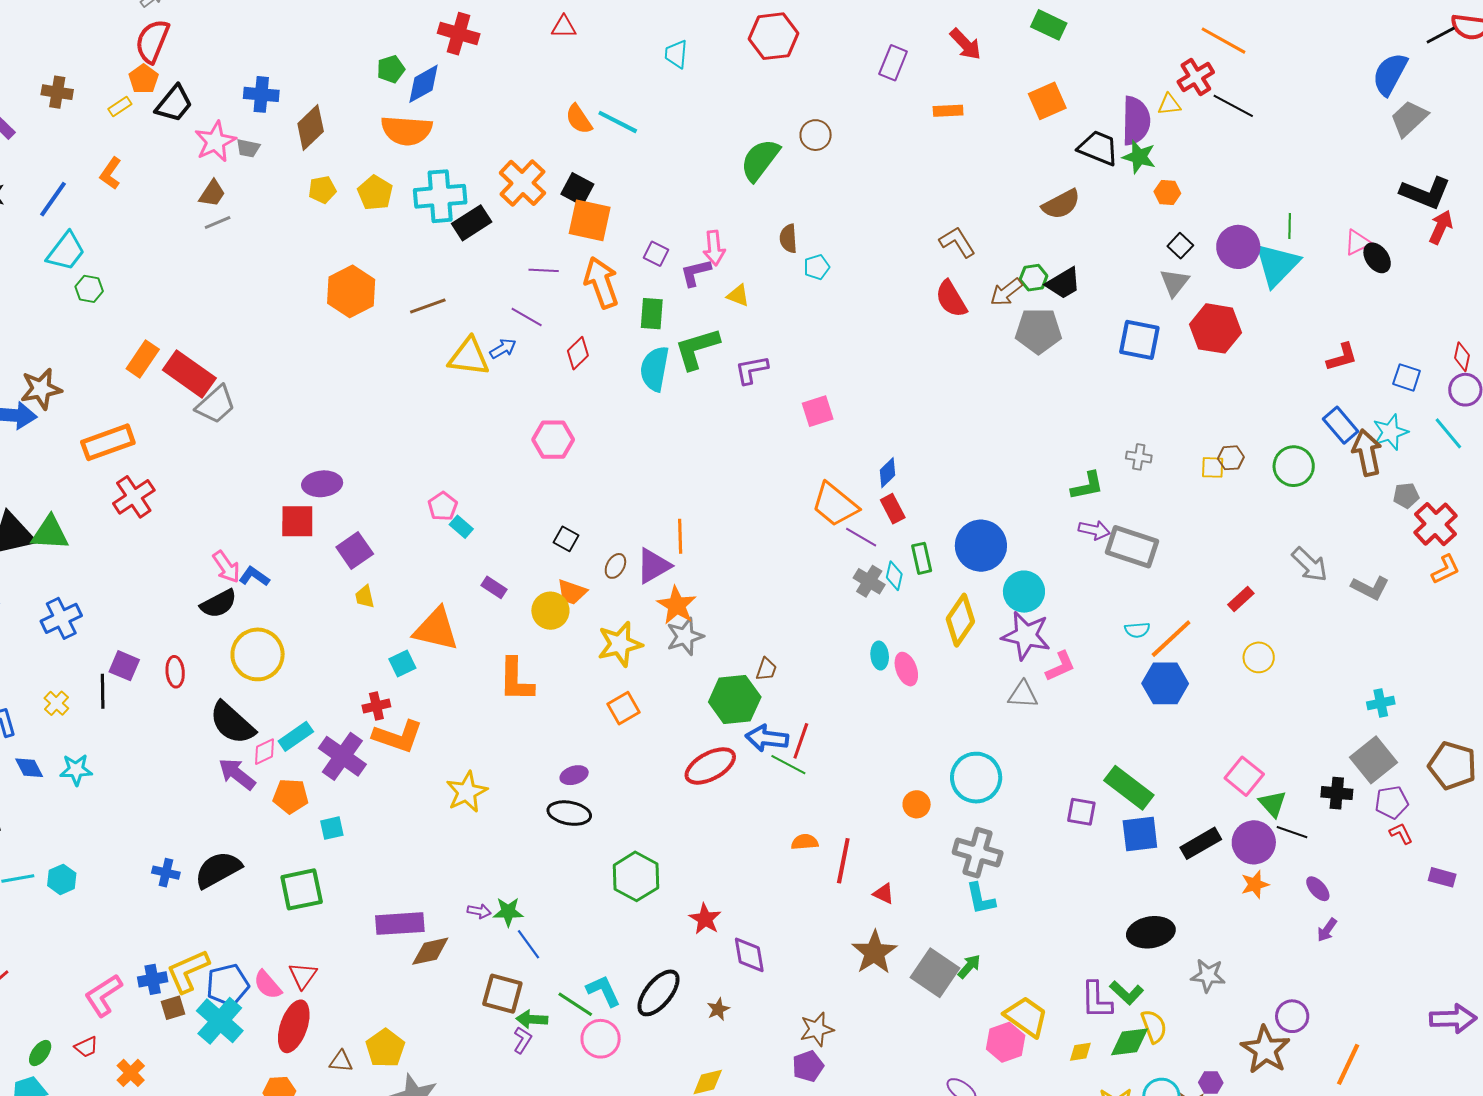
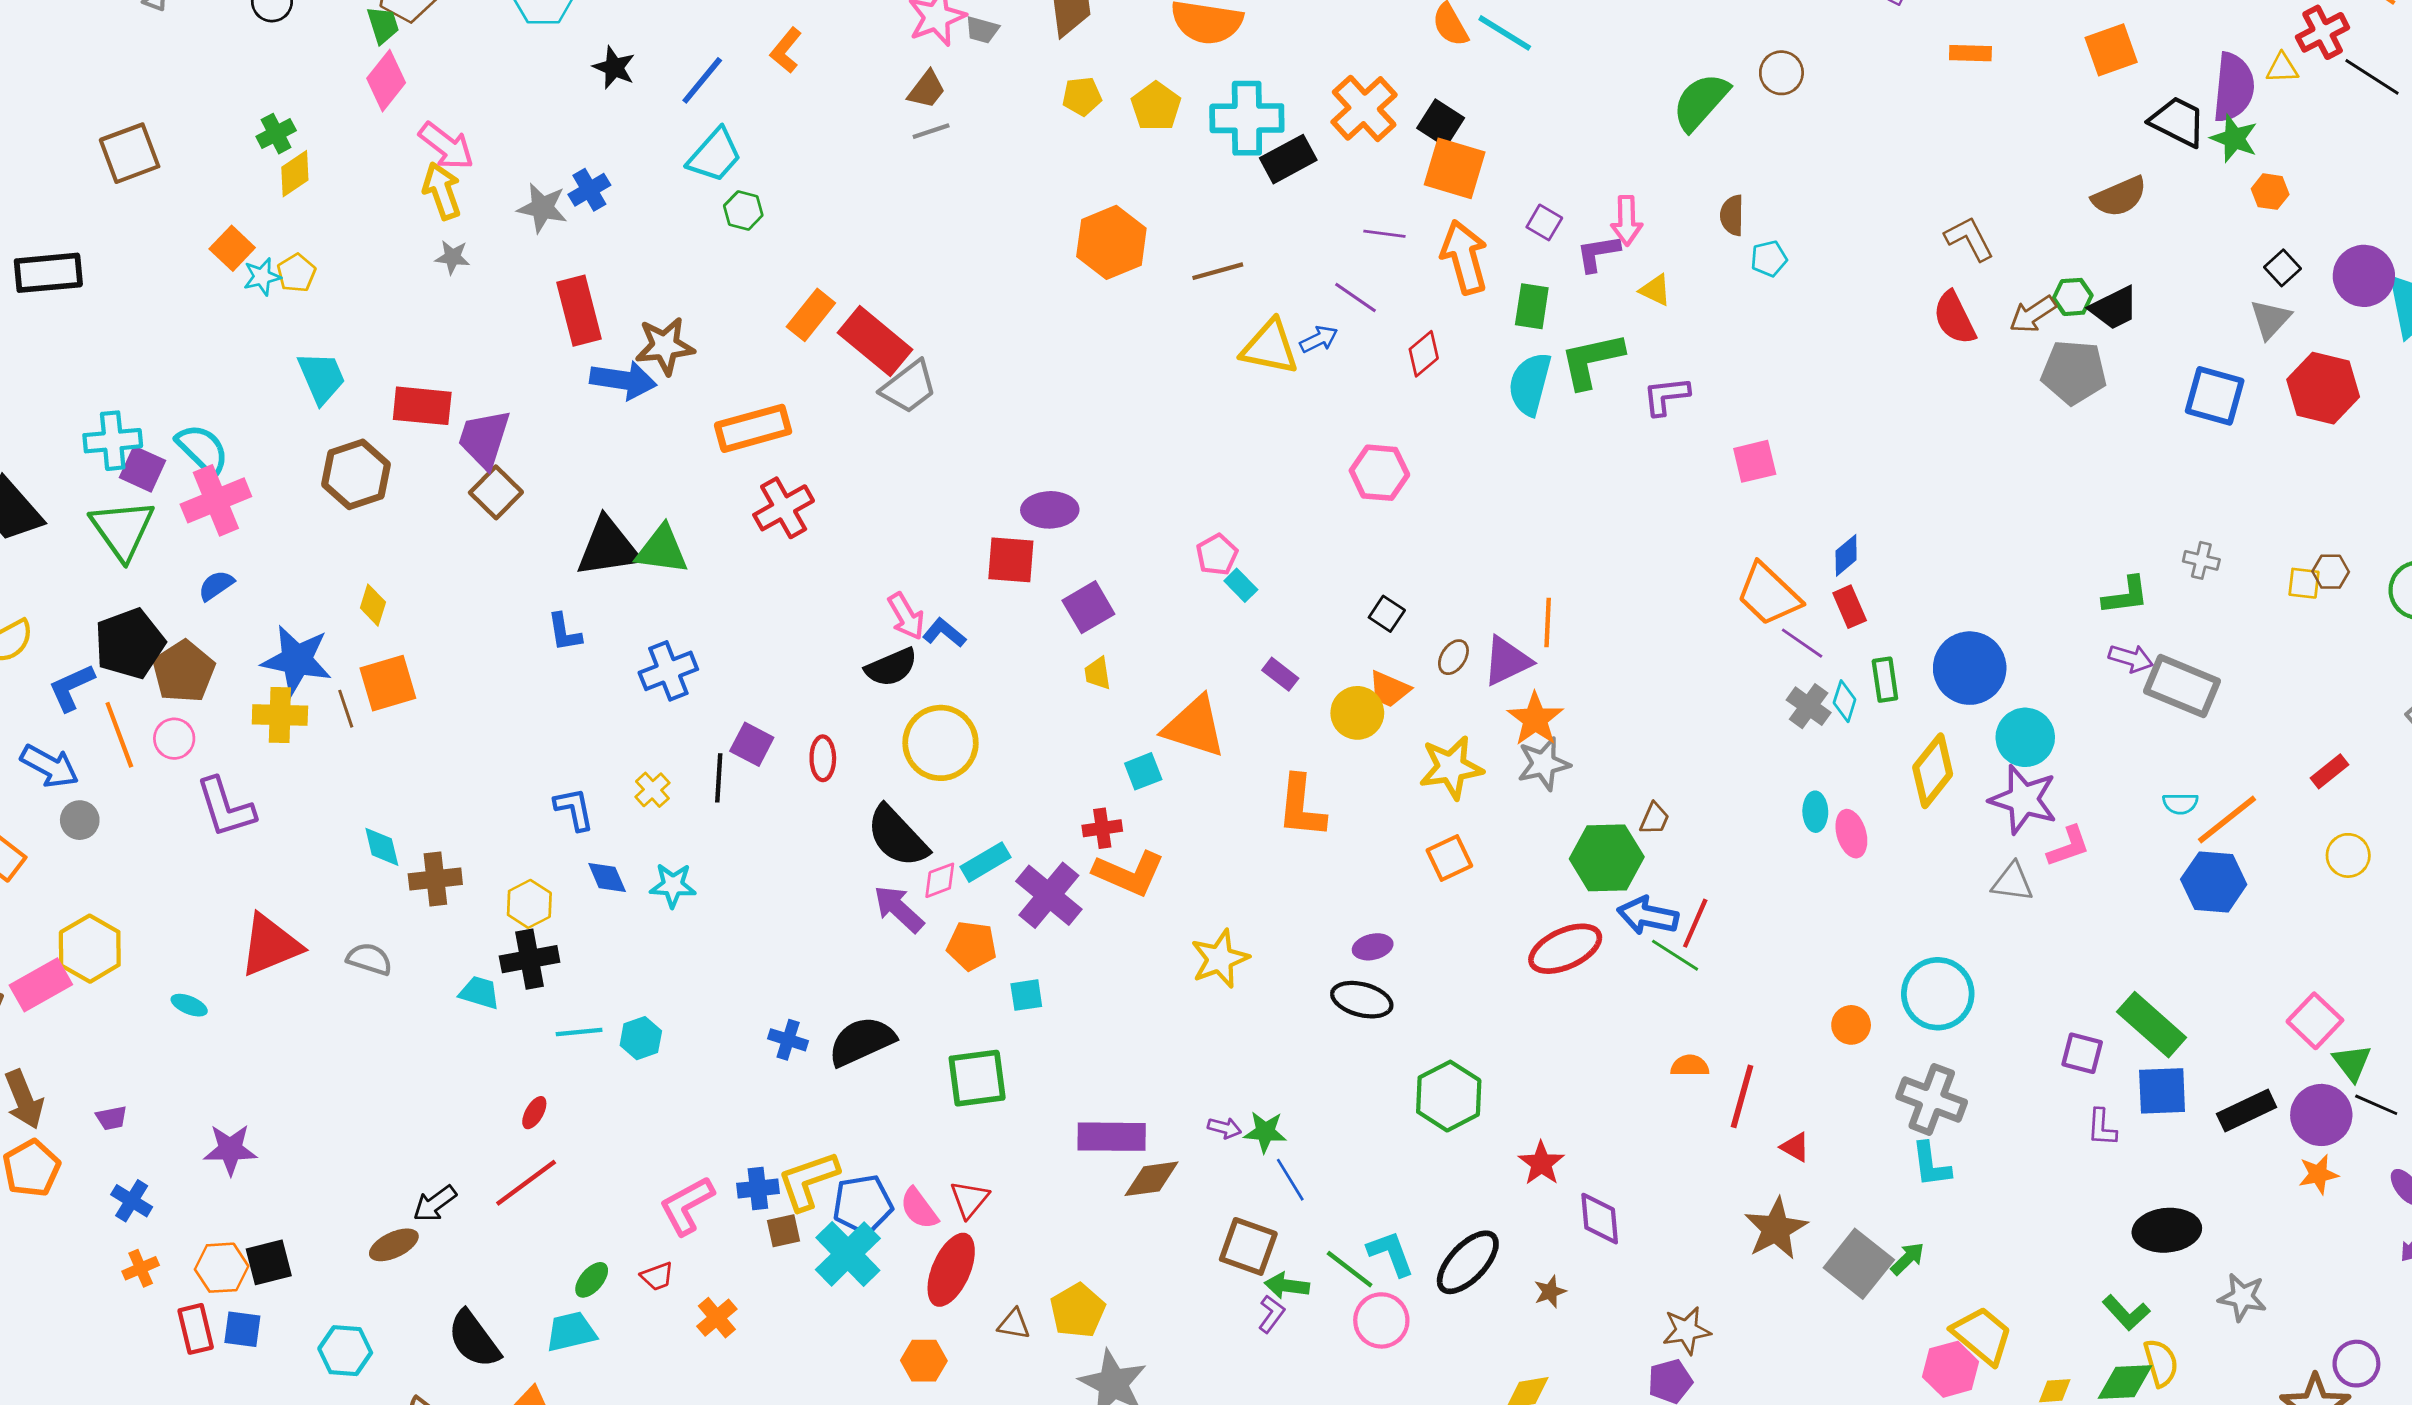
purple L-shape: (1096, 1000) -> (2102, 1127), moved, size x0.7

